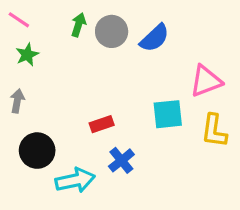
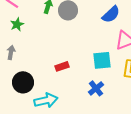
blue semicircle: (155, 38) -> (111, 14), moved
blue cross: (121, 160) -> (96, 88), moved

